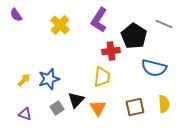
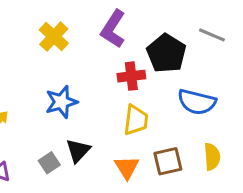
yellow trapezoid: (102, 77) -> (136, 120), moved
blue star: (49, 79) -> (61, 102), moved
orange triangle: (98, 108) -> (127, 167), moved

